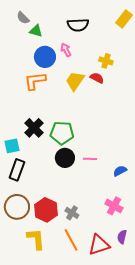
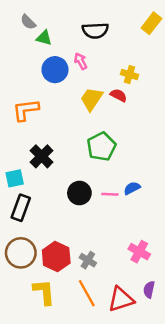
orange L-shape: (35, 81) -> (26, 110), moved
green pentagon: (62, 133) -> (101, 147), moved, turned -30
blue semicircle: (120, 171) -> (132, 188), moved

